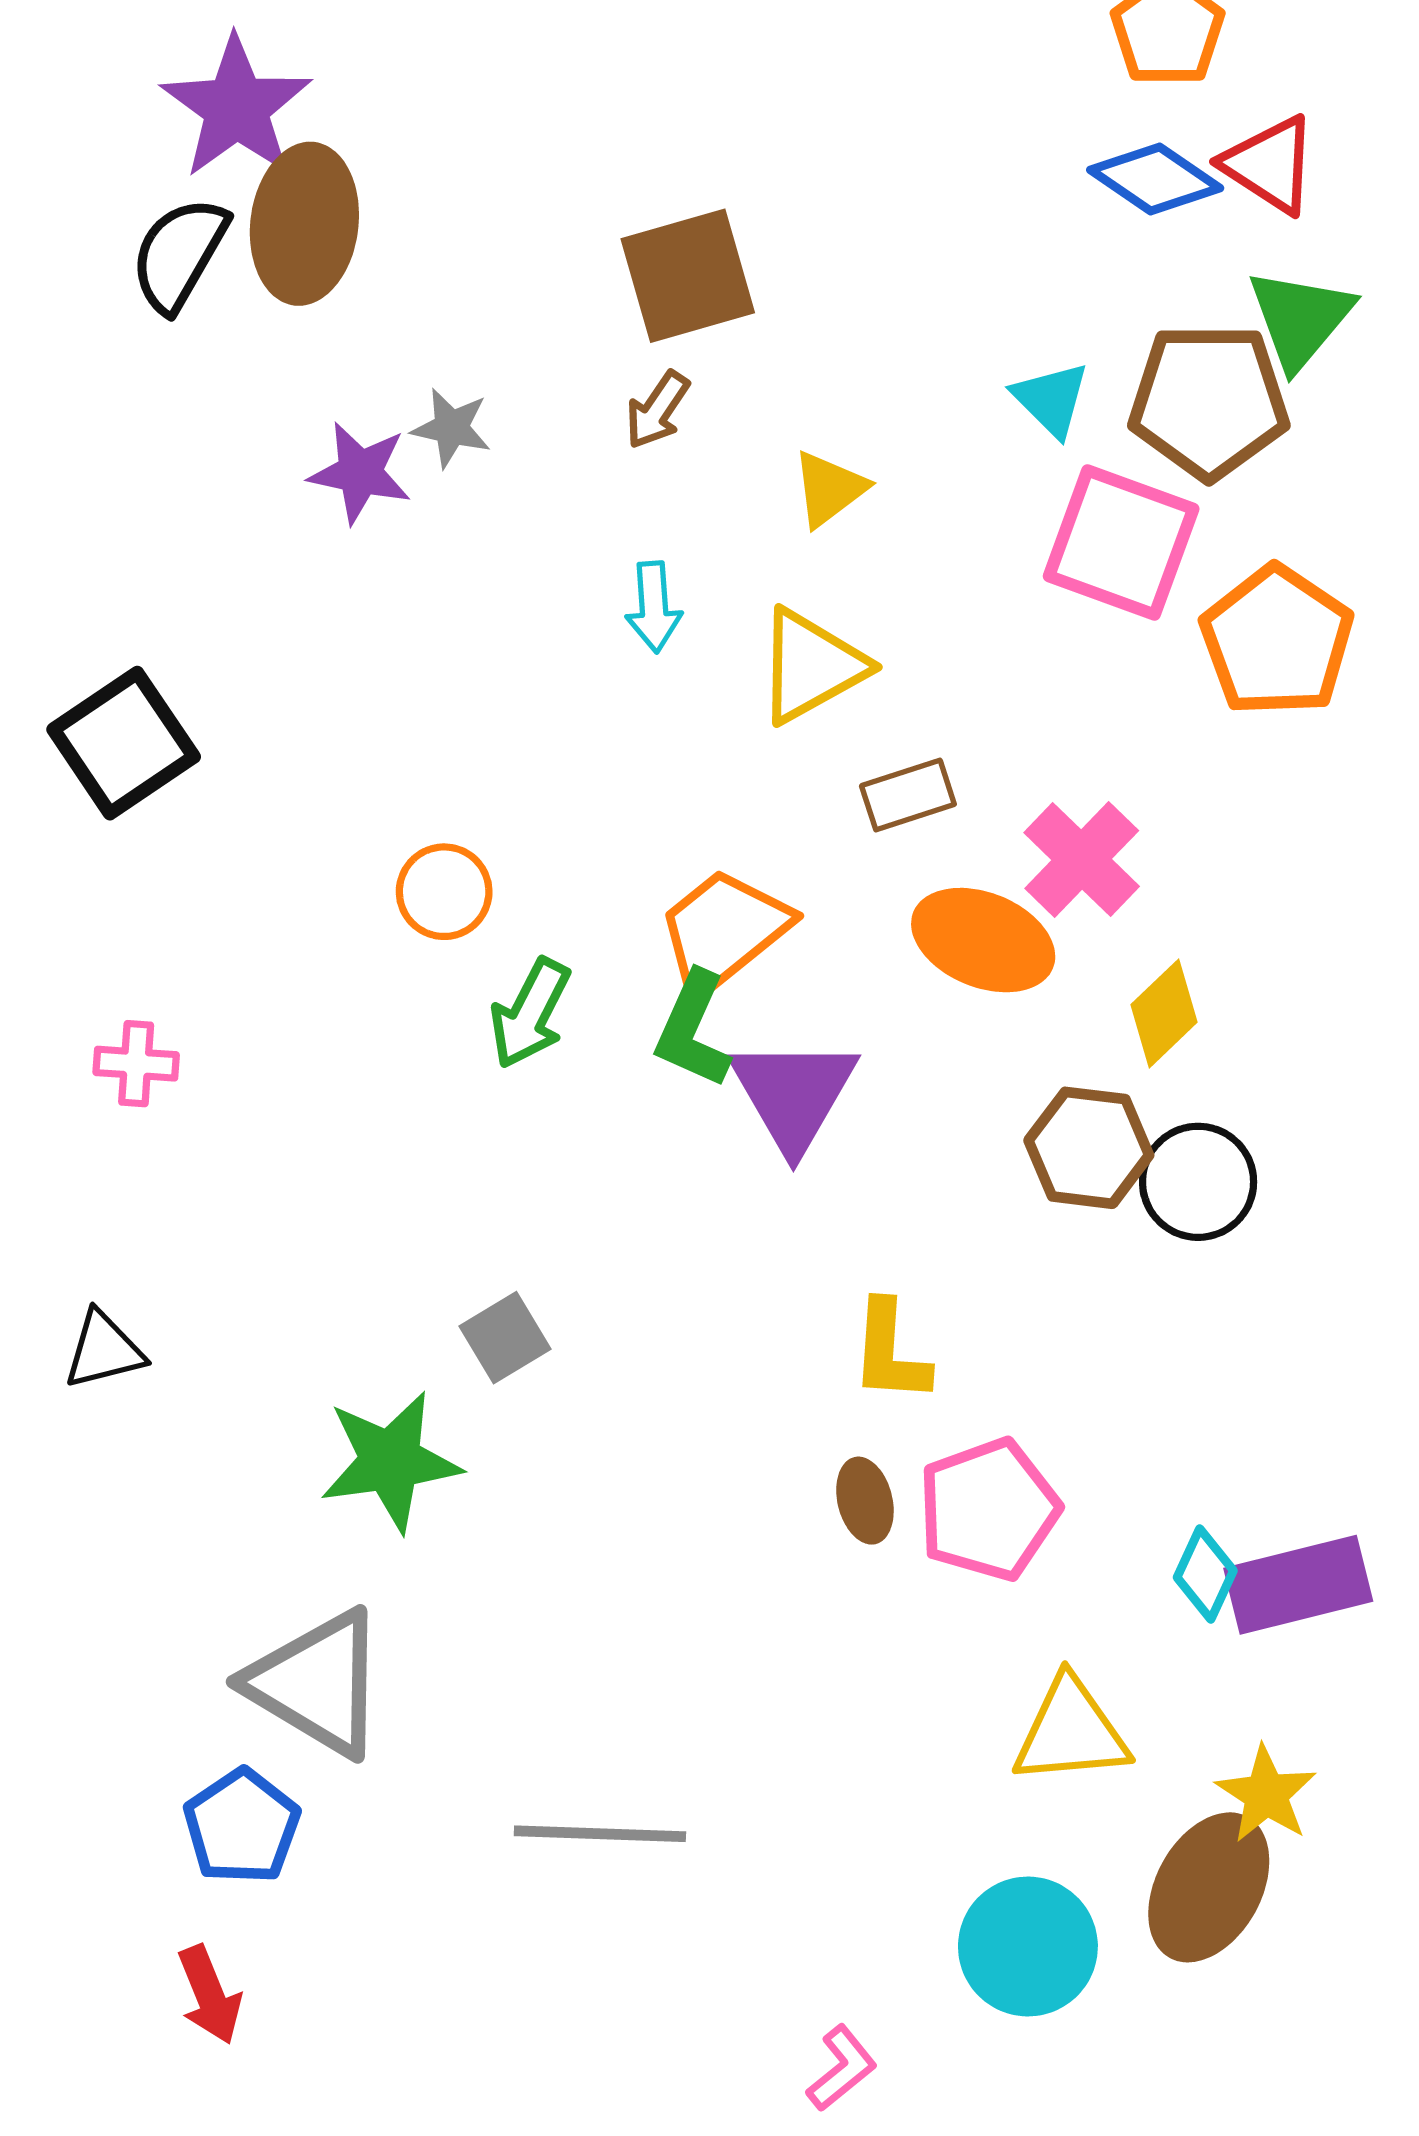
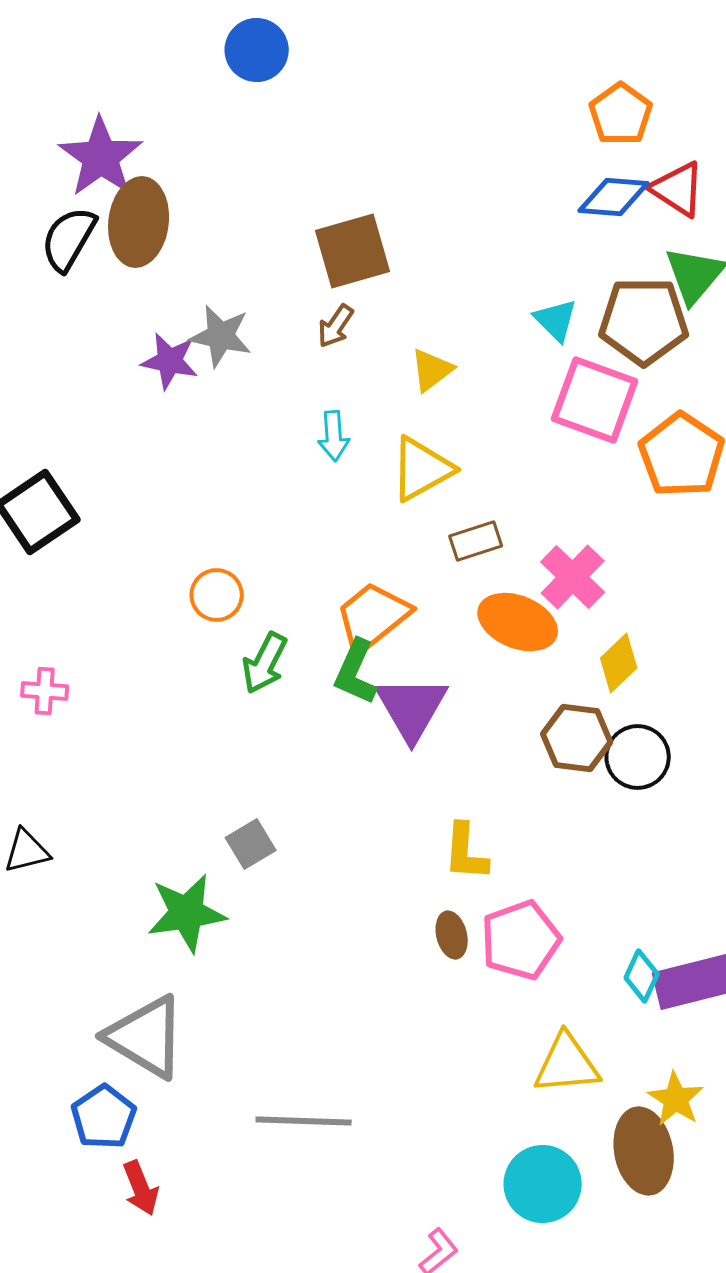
blue diamond: (1155, 179) -> (614, 197), turned -30
gray star: (451, 428) -> (221, 336), size x1.4
brown ellipse: (1209, 1887) -> (644, 1151), turned -40
red arrow: (210, 1995) -> (141, 1188), moved

